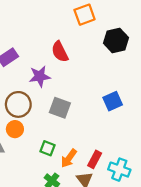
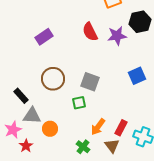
purple star: (40, 76) -> (117, 36), moved
orange circle: (15, 129) -> (50, 129), moved
green square: (47, 148) -> (79, 103), moved, turned -32

